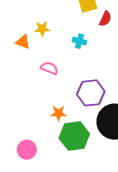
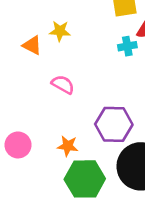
cyan cross: (79, 41) -> (127, 46), moved, turned -32
pink circle: (27, 150) -> (18, 145), moved

